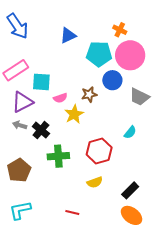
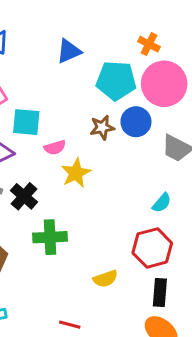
brown star: (89, 94) -> (102, 127), moved
red hexagon: (99, 151) -> (152, 248), moved
black rectangle: (130, 190) -> (160, 292), turned -42

